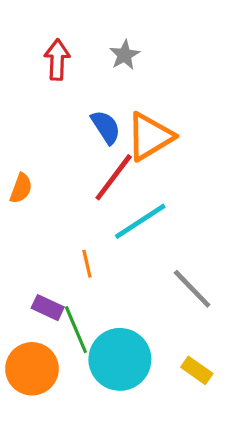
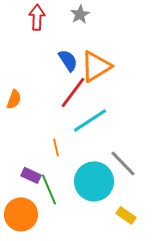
cyan circle: (120, 359) -> (94, 181), moved

